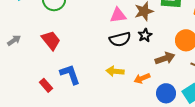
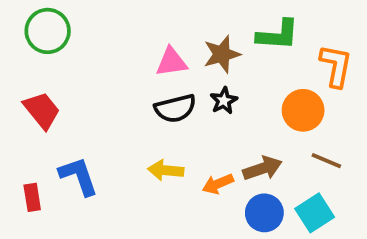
brown arrow: (165, 58) -> (262, 168), moved
red rectangle: (46, 85) -> (32, 197), turned 32

